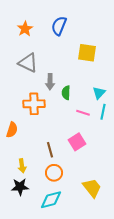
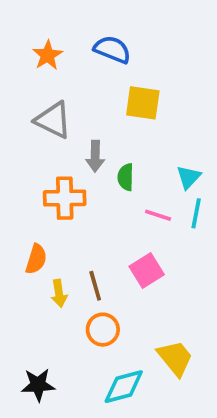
blue semicircle: (59, 26) -> (112, 50), turned 90
yellow square: (87, 53) -> (143, 103), moved
orange semicircle: (12, 130) -> (36, 259), moved
yellow arrow: (22, 166) -> (59, 293), moved
black star: (20, 187) -> (38, 385), moved
cyan diamond: (51, 200) -> (124, 387), moved

